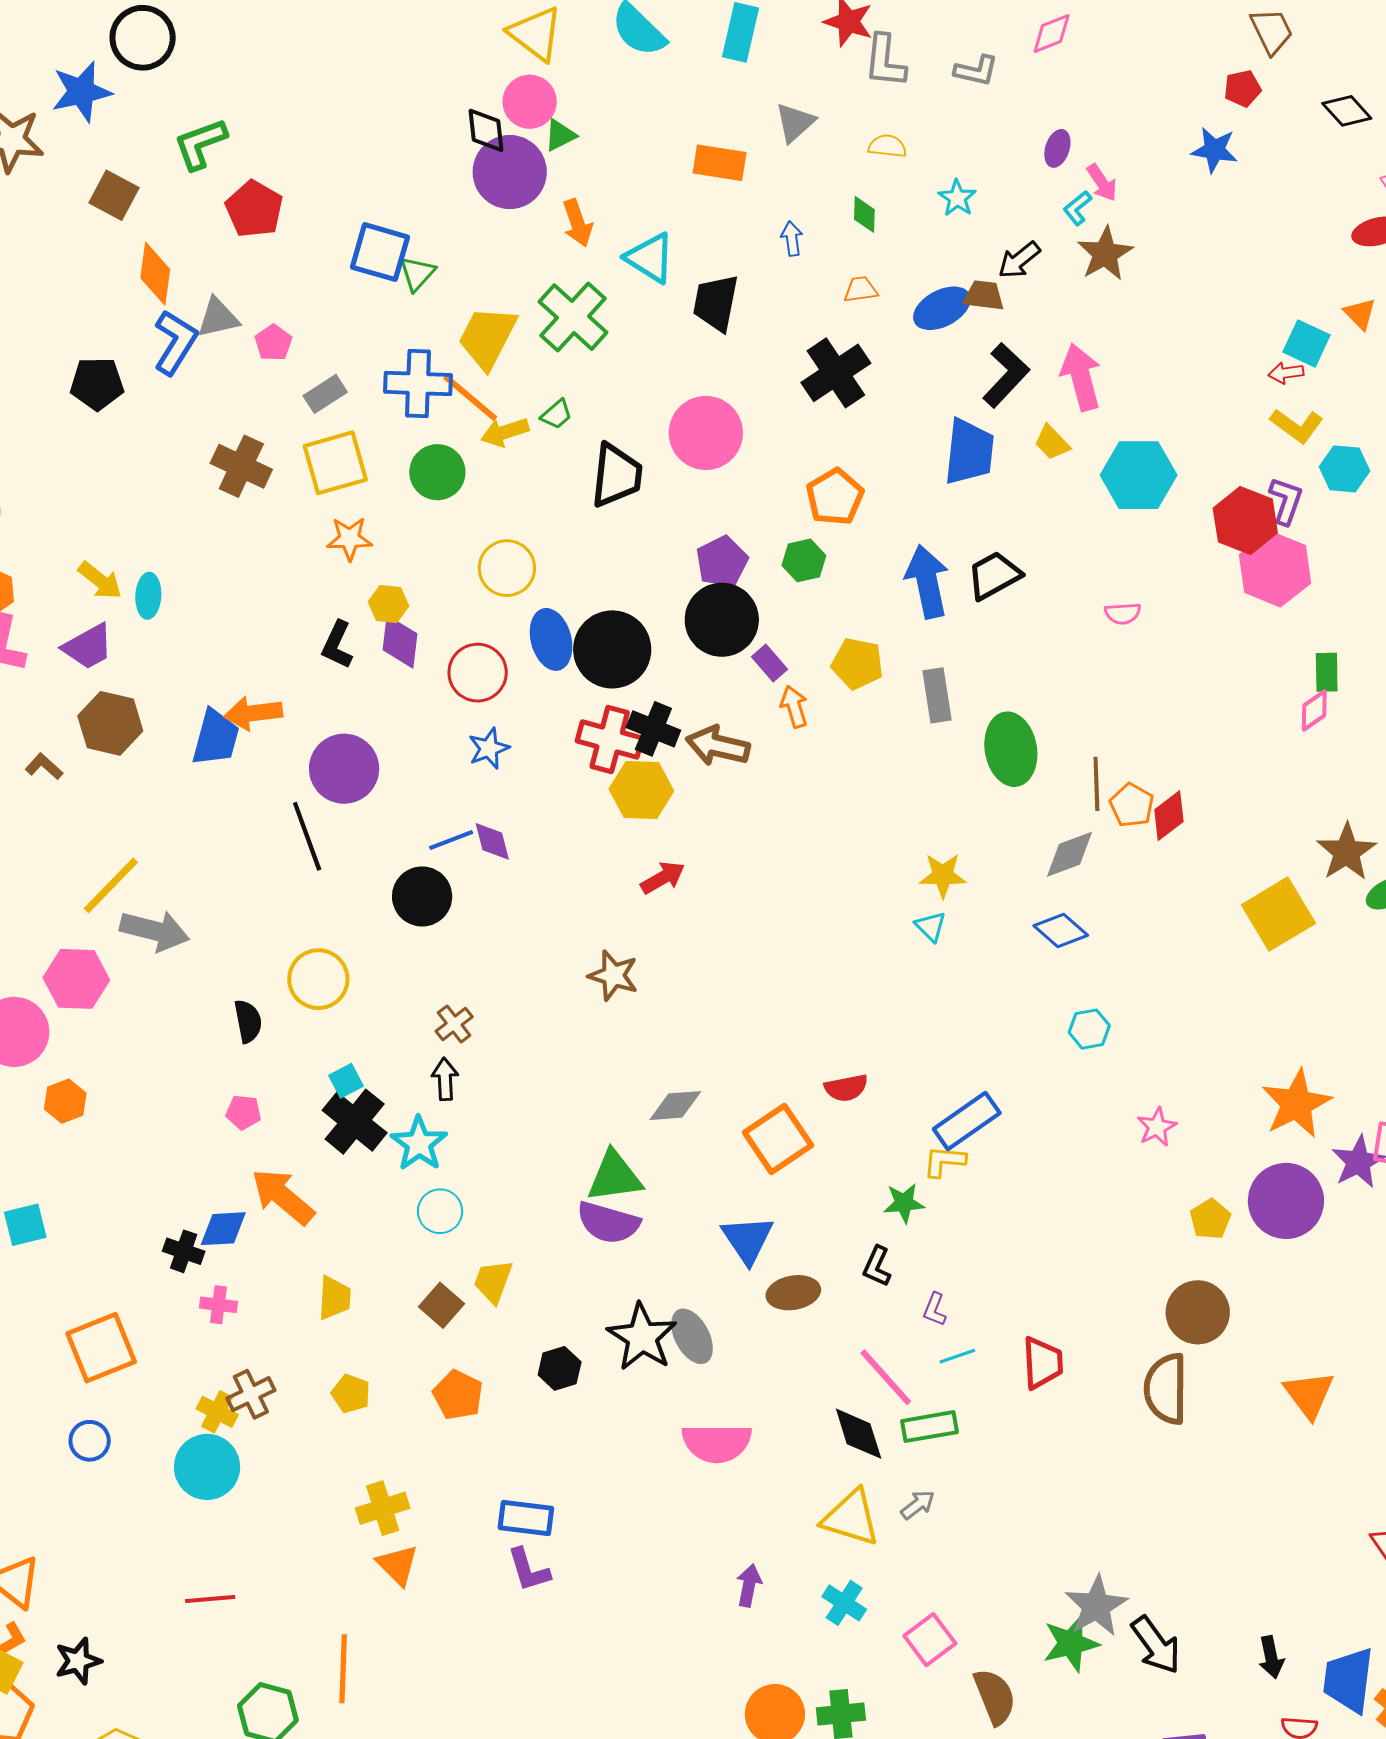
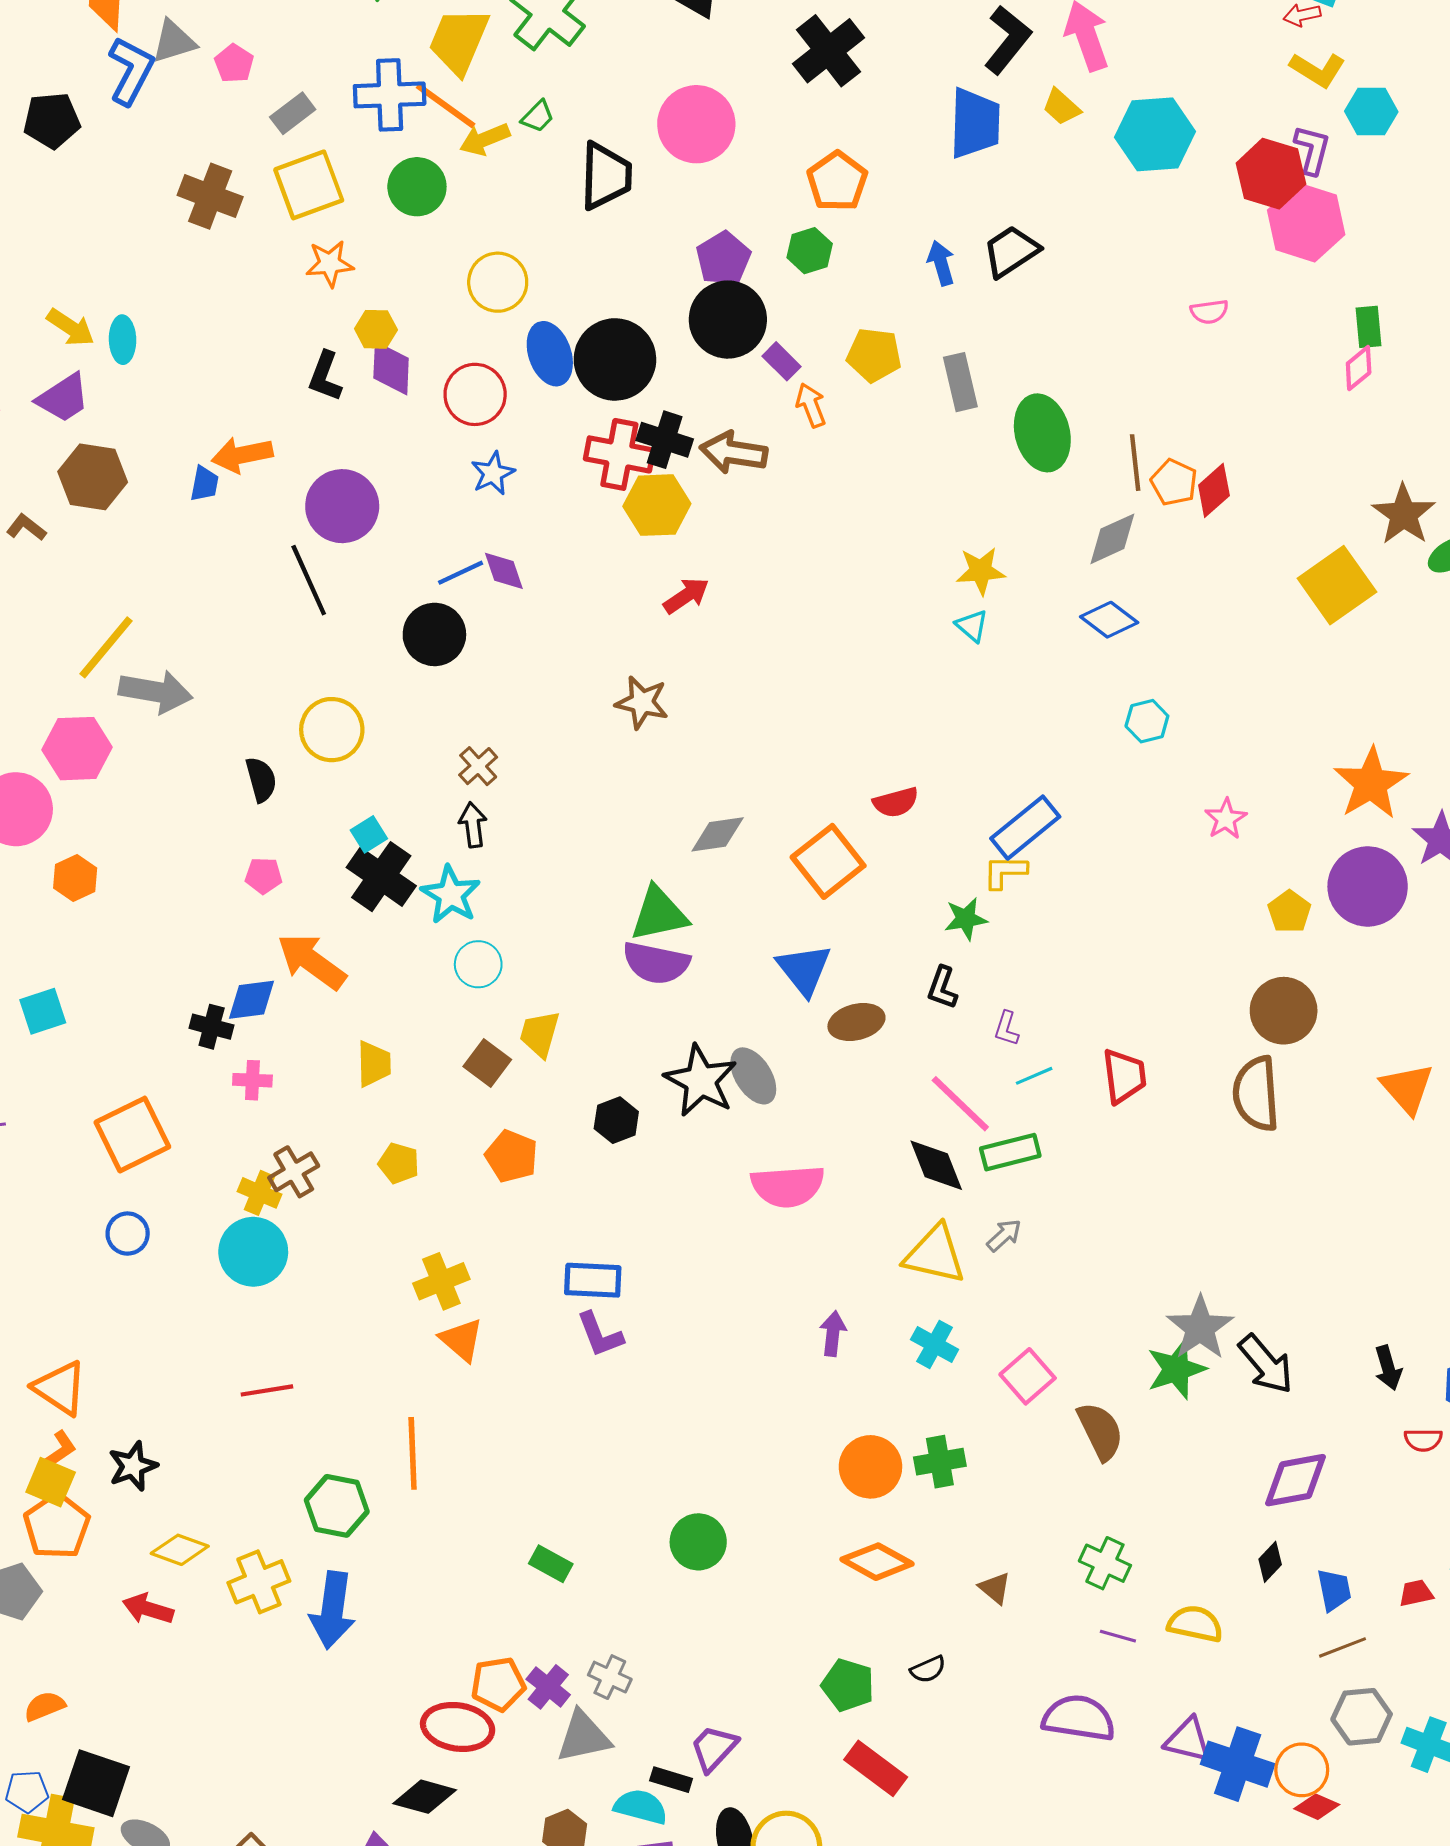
blue arrow: (927, 582) -> (941, 263), size x0.6
pink semicircle: (1123, 613) -> (1209, 312), moved
blue trapezoid: (216, 738) -> (205, 484), size x0.6

